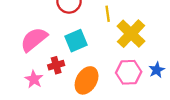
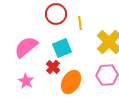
yellow line: (108, 14) -> (80, 23), moved
red cross: (56, 65) -> (53, 67), moved, turned -32

